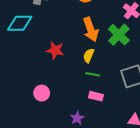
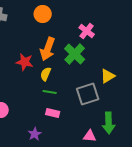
orange arrow: (91, 29) -> (48, 49), turned 40
red star: (55, 50) -> (25, 62), moved

